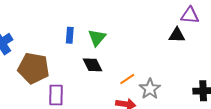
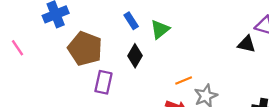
blue rectangle: (70, 35) -> (131, 21), turned -49
black diamond: (92, 65) -> (135, 56), moved, turned 45

